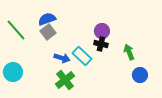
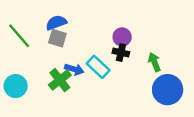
gray square: (48, 32) -> (57, 38), turned -35
blue circle: (140, 75) -> (168, 90), size x1.6
green cross: (65, 80) -> (60, 80), moved

